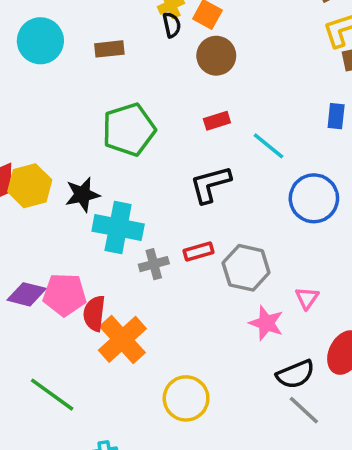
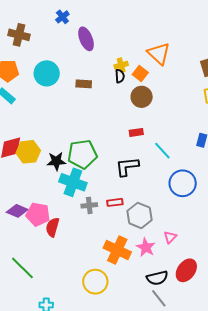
green pentagon: (129, 130) -> (82, 154), moved
orange cross: (122, 339) -> (117, 250), moved, turned -32

